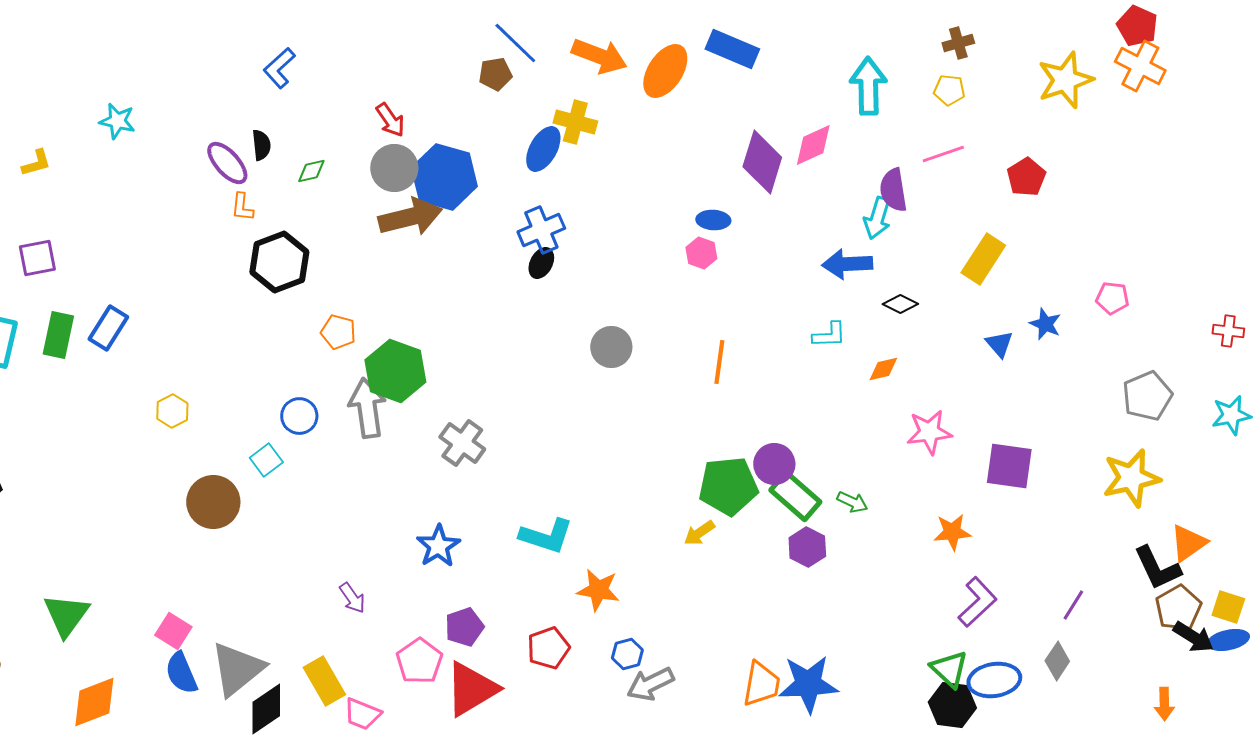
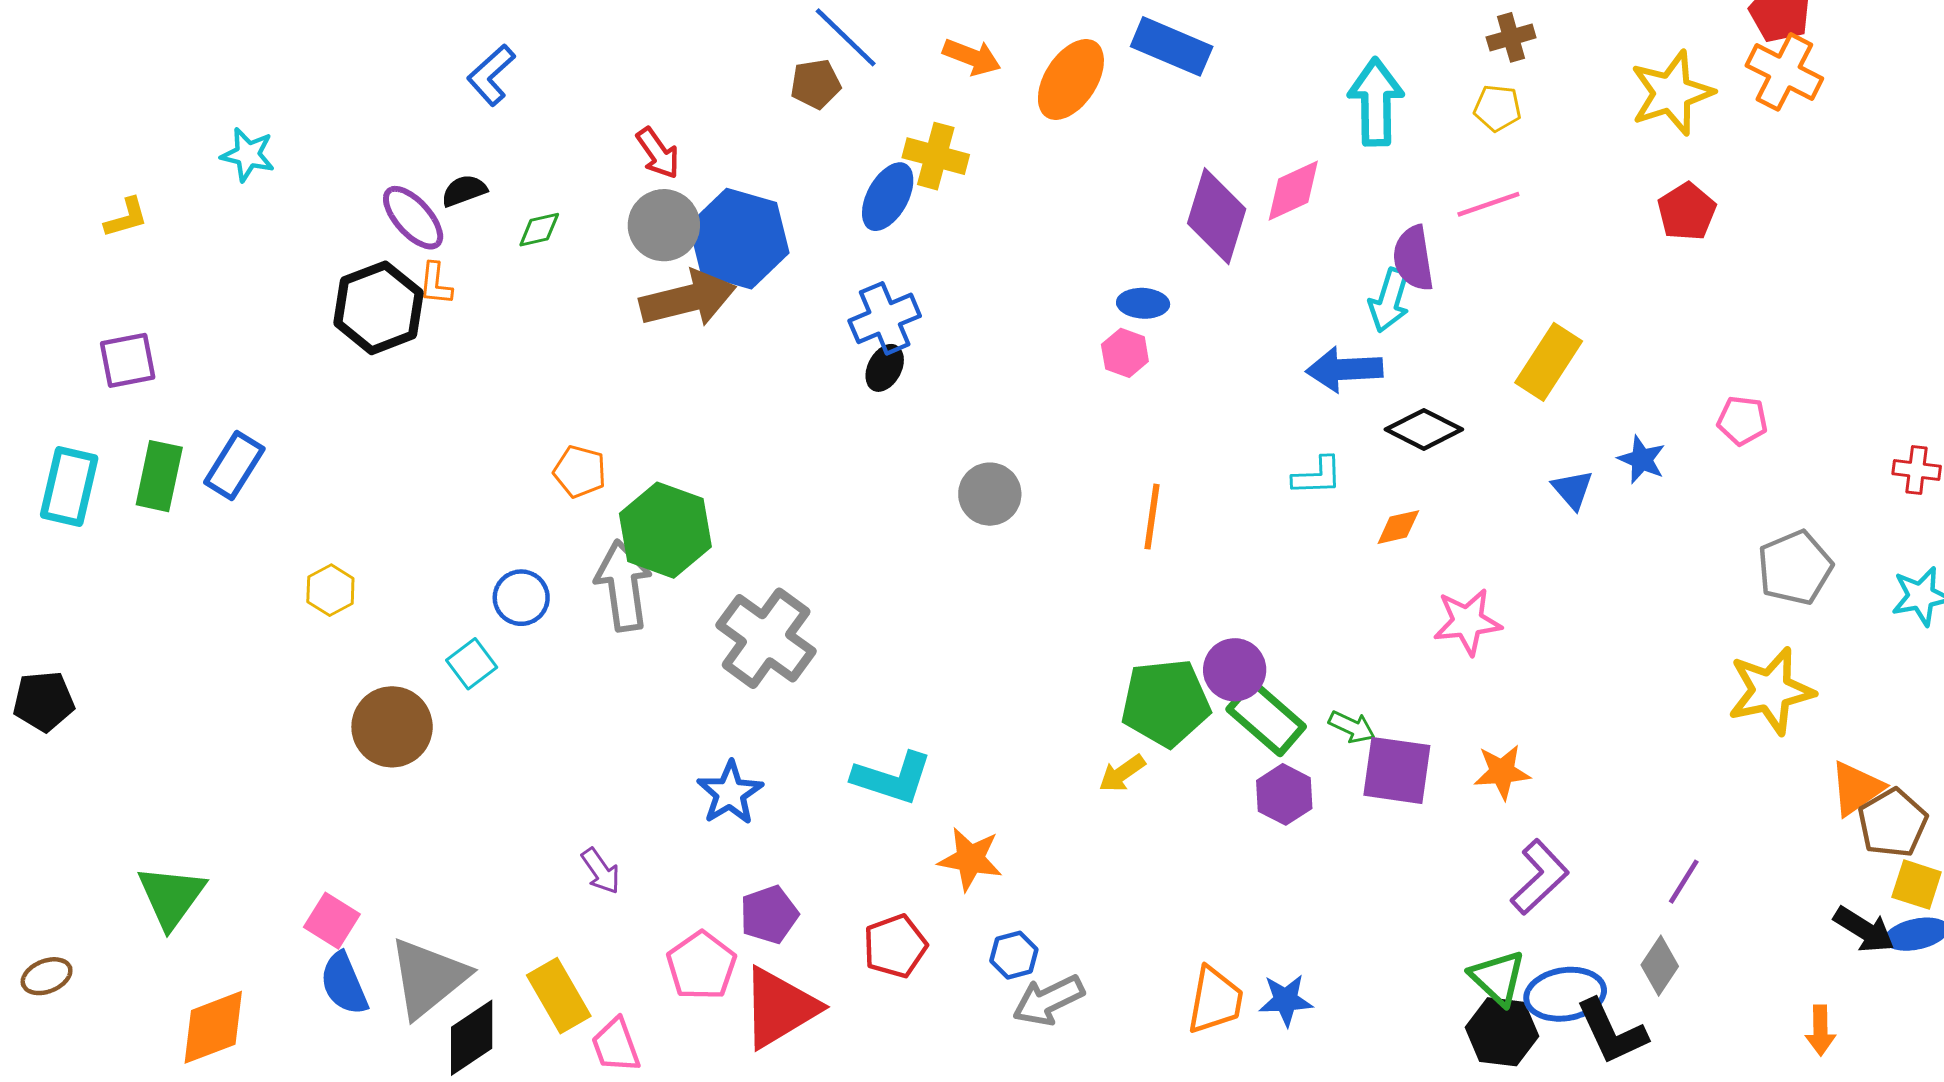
orange arrow: (599, 56) -> (972, 57), size x0.7
black semicircle: (261, 145) -> (464, 191), turned -104
red pentagon: (1026, 177) -> (1687, 212), moved
black hexagon: (279, 262) -> (378, 308), moved
black diamond: (900, 304) -> (1424, 429), size x1.4
gray cross: (462, 443) -> (766, 638), size x1.4
purple square: (1009, 466) -> (1397, 770), moved
black L-shape: (1157, 568) -> (1612, 1032), moved
brown pentagon: (1178, 608) -> (1893, 823), moved
blue star: (808, 684) -> (1286, 1000), size x0.6
pink trapezoid: (362, 714) -> (616, 1045), turned 48

